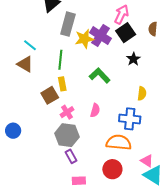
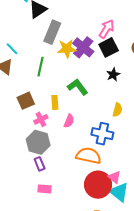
yellow rectangle: (62, 84) -> (55, 102), moved
red circle: (112, 169) -> (98, 185), moved, size x1.4

